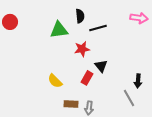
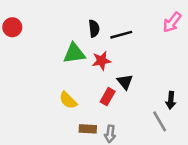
black semicircle: (80, 16) -> (94, 28), moved
pink arrow: (139, 18) -> (172, 22), turned 120
green triangle: (59, 30) -> (74, 53), moved

